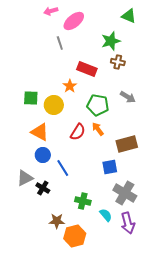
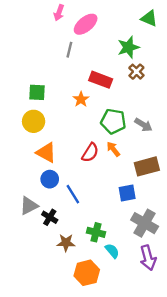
pink arrow: (51, 11) -> (59, 13), turned -56
gray line: (60, 43) -> (69, 50), turned 32
brown cross: (118, 62) -> (136, 72), turned 32
gray arrow: (128, 97) -> (143, 125), moved
green square: (31, 98) -> (37, 92), moved
yellow circle: (54, 105) -> (34, 121), moved
cyan semicircle: (106, 215) -> (112, 251), moved
brown star: (57, 221) -> (66, 243), moved

